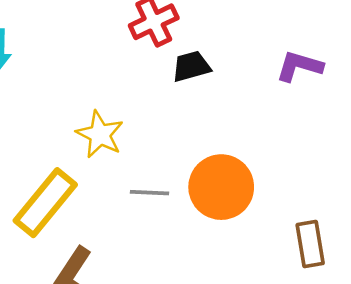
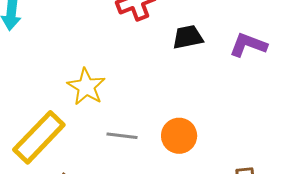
black trapezoid: (191, 66) -> (188, 37), moved
orange circle: (221, 187) -> (179, 136), size x0.7

